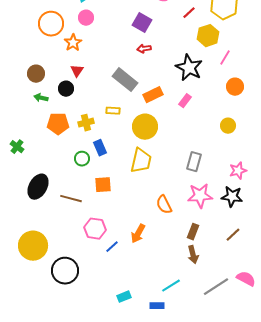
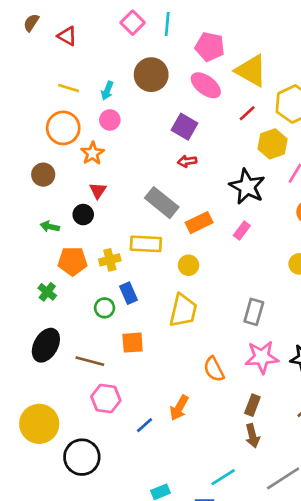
brown circle: (36, 74) -> (43, 175), moved
yellow rectangle: (113, 111) -> (146, 244), size x1.6
yellow circle: (145, 127) -> (188, 265), size x0.6
green cross: (17, 147) -> (47, 292), moved
pink hexagon: (95, 229) -> (106, 398), moved

